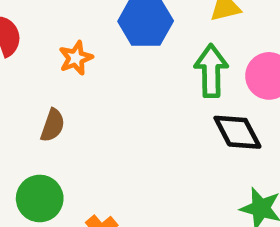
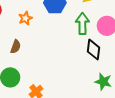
black diamond: (237, 132) -> (93, 50), turned 35

